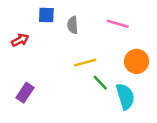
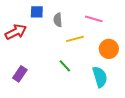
red arrow: (20, 40) -> (16, 32), size x1.5
yellow line: (85, 63) -> (75, 39), moved
green line: (100, 83) -> (65, 66), moved

